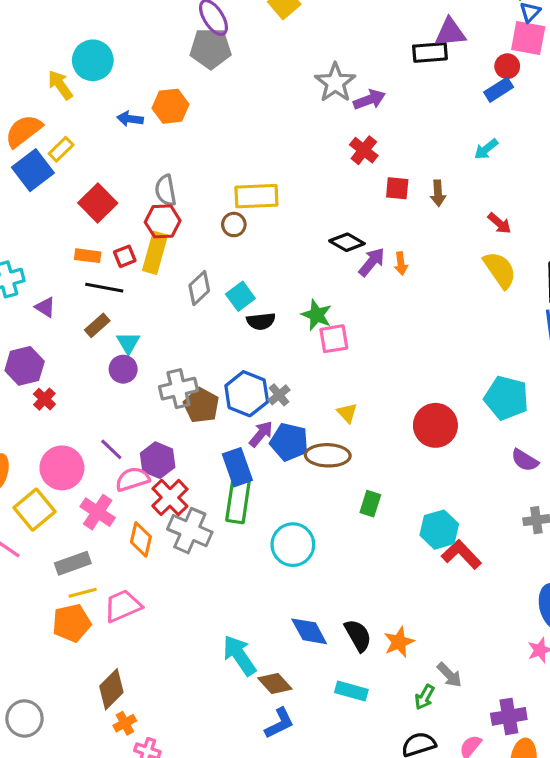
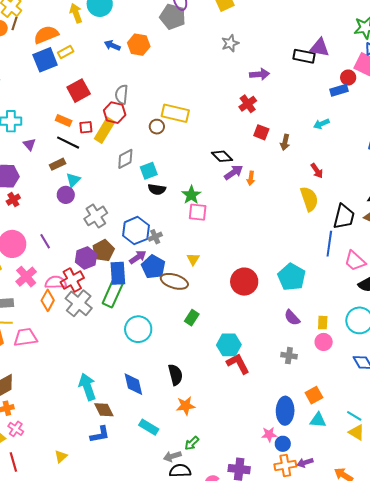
gray star: (335, 83) -> (230, 43), moved, size x0.7
gray cross: (178, 389) -> (96, 216), turned -35
brown pentagon: (201, 405) -> (103, 251), moved
purple hexagon: (158, 460) -> (86, 258), moved
pink semicircle: (132, 479) -> (56, 282), moved
black semicircle: (358, 635) -> (175, 375), moved
gray arrow: (449, 675) -> (172, 456), moved, turned 102

